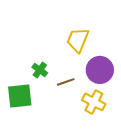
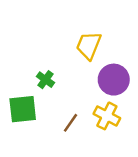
brown line: (66, 82) -> (70, 123), moved, turned -36

